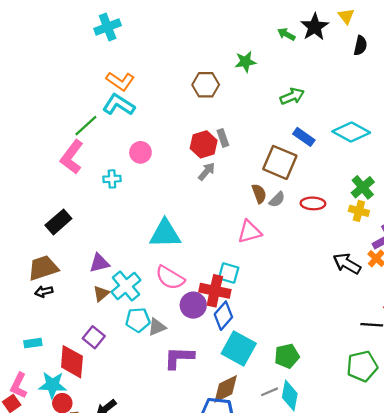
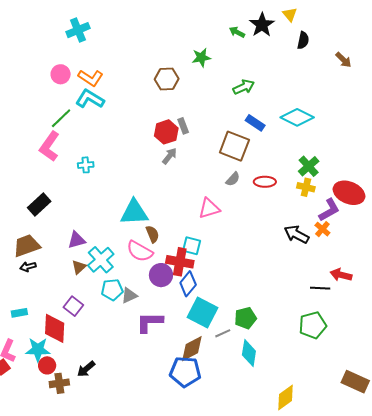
pink circle: (140, 152) -> (61, 74), moved
brown semicircle: (259, 194) -> (152, 234), moved
gray line: (269, 392) -> (223, 333), moved

